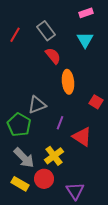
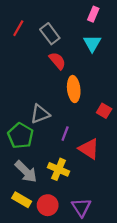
pink rectangle: (86, 13) -> (93, 14), turned -48
red line: (15, 35) -> (18, 28), moved
yellow cross: (54, 156) -> (58, 169), turned -30
red circle: (44, 179) -> (48, 205), moved

